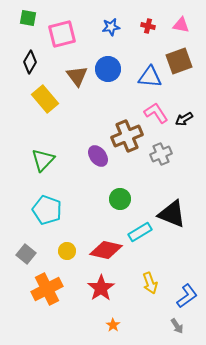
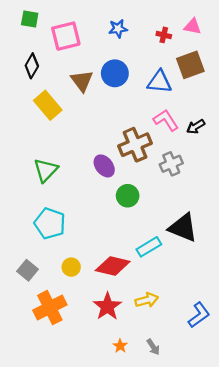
red cross: (148, 26) -> (164, 35), moved
green circle: (120, 199) -> (128, 196), moved
yellow arrow: (150, 283) -> (147, 300), moved, turned -85
gray arrow: (177, 326) -> (153, 347), moved

